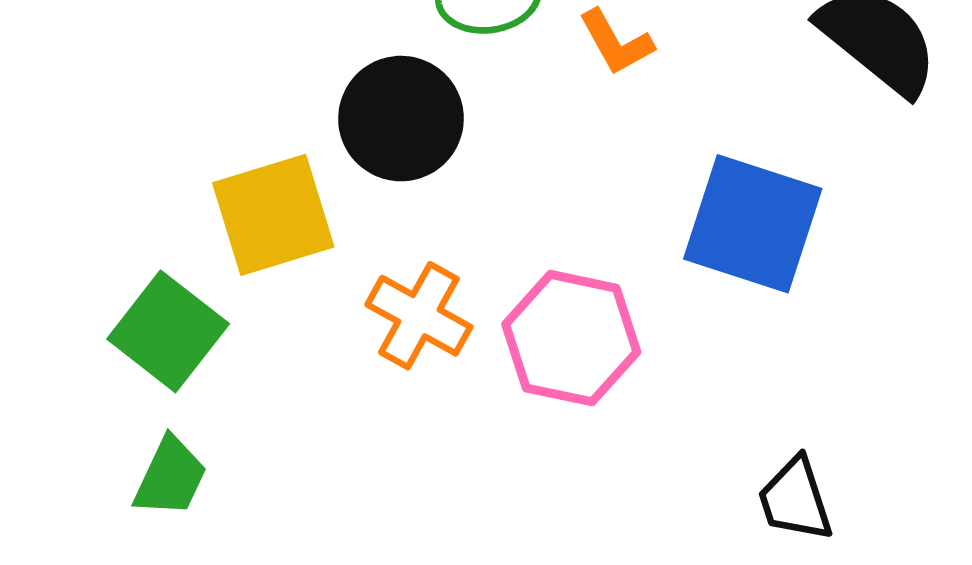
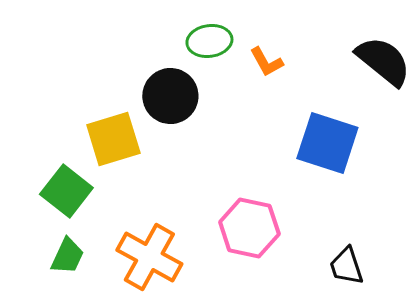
orange cross: (419, 316) -> (149, 257), moved, size x1.4
pink hexagon: (571, 338) -> (249, 228), moved

